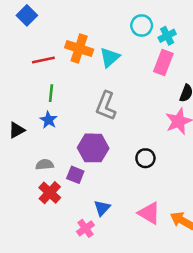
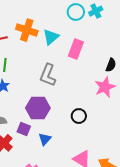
cyan cross: (167, 36) -> (96, 11), moved
pink rectangle: (163, 63) -> (76, 49), moved
blue triangle: (102, 208) -> (45, 139), moved

